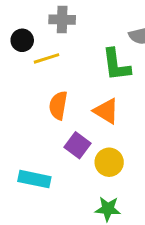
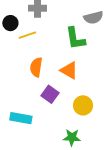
yellow circle: (109, 162) -> (83, 105), moved

